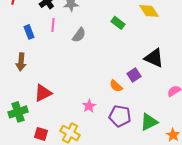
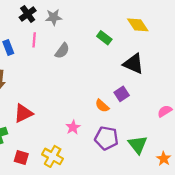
black triangle: (154, 58) -> (133, 64), moved
green triangle: (149, 122) -> (138, 145), turned -42

